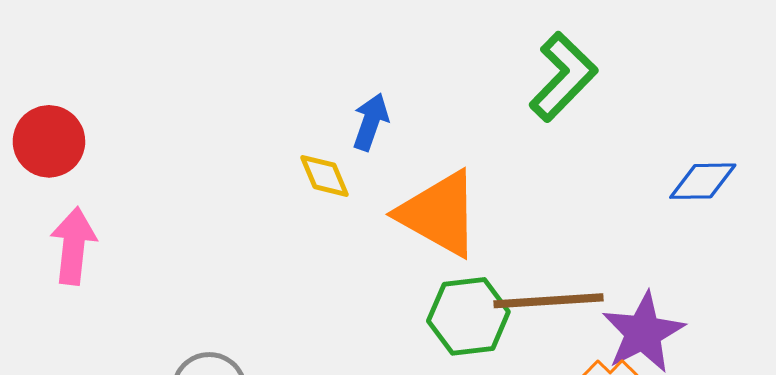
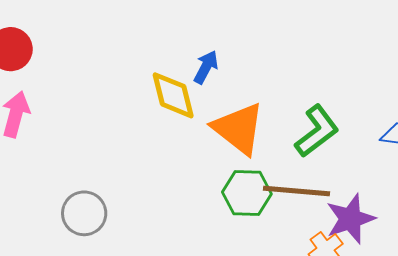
green L-shape: (563, 77) -> (317, 131), moved
yellow diamond: (325, 176) -> (173, 95), size x1.6

